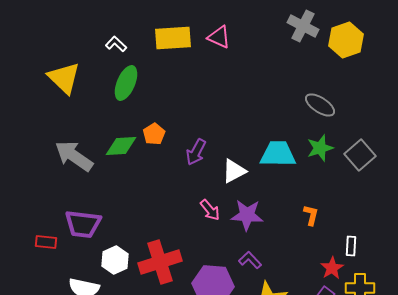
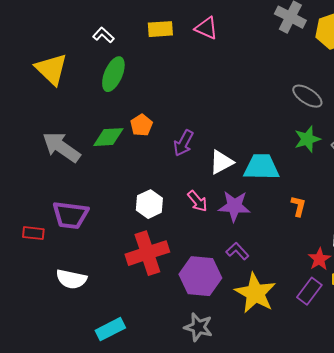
yellow rectangle: (173, 38) -> (160, 29), size x0.7
cyan trapezoid: (278, 154) -> (261, 167), moved
white hexagon: (115, 260) -> (149, 204), moved

